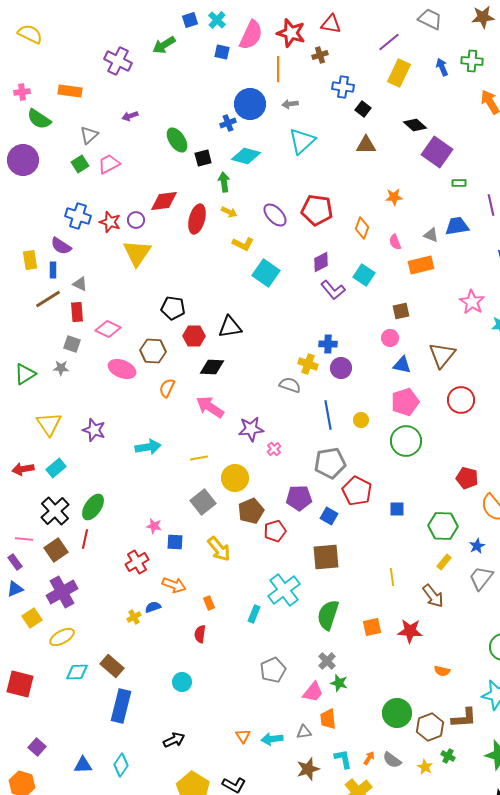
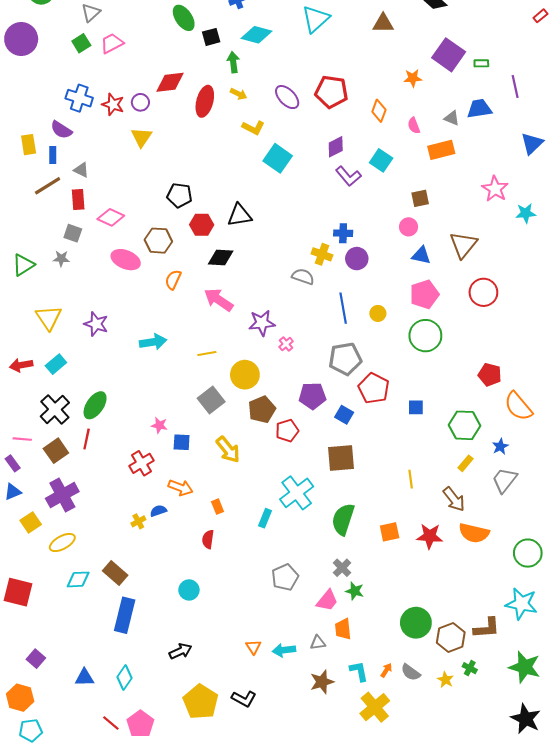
purple square: (437, 152) -> (449, 55), moved
yellow triangle: (137, 253) -> (141, 137), size x0.7
orange semicircle: (442, 671) -> (474, 533), moved, size x1.8

